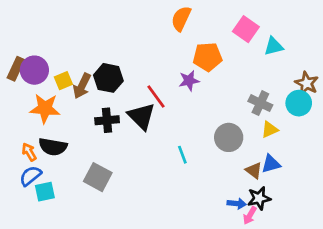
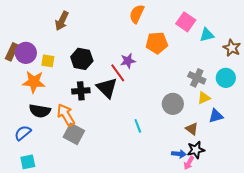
yellow square: (63, 81) -> (48, 61), turned 32
purple star: (189, 81) -> (128, 61), moved
brown star: (307, 83) -> (232, 48), moved
brown arrow: (82, 86) -> (62, 21), moved
orange arrow: (29, 152) -> (66, 115), moved, size x1.6
cyan line: (182, 155) -> (138, 126), moved
blue triangle: (271, 164) -> (216, 116), moved
cyan square: (45, 192) -> (28, 162), moved

